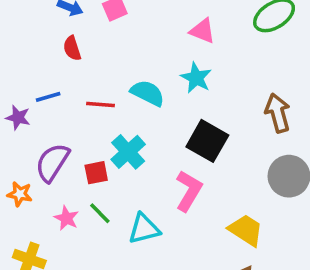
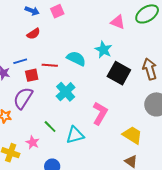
pink triangle: (202, 31) -> (118, 22), moved
red semicircle: (72, 48) -> (33, 34), turned -104
black square: (207, 141) -> (119, 73), moved
red square: (96, 173) -> (32, 75), moved
pink star: (66, 218) -> (33, 142), moved

